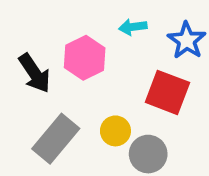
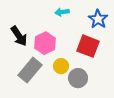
cyan arrow: (133, 27) -> (62, 12), moved
pink hexagon: (85, 58) -> (45, 43), moved

